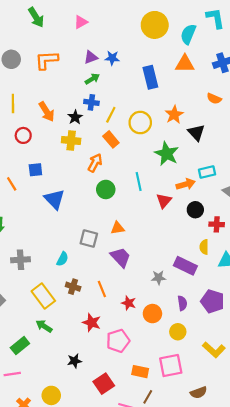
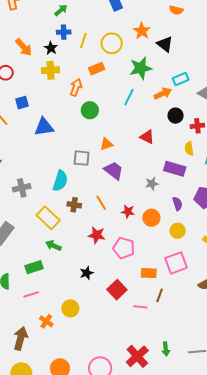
orange rectangle: (111, 139) -> (97, 69), moved, turned -63
green star: (167, 154) -> (141, 68), turned -30
cyan line: (139, 181) -> (129, 97), moved, turned 48
blue triangle: (54, 199) -> (44, 127), turned -45
red triangle: (164, 201) -> (147, 137), moved, turned -35
cyan semicircle: (62, 259) -> (60, 181), size x1.5
pink pentagon: (118, 341) -> (124, 248), turned -30
green rectangle: (20, 346) -> (34, 267), turned 30

